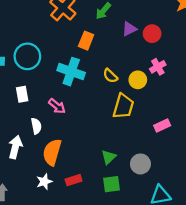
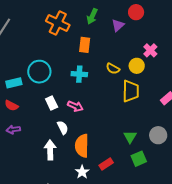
red circle: (152, 34) -> (136, 12), moved
cyan cross: (71, 72) -> (79, 74), size x0.7
white rectangle: (22, 94) -> (52, 103), moved

